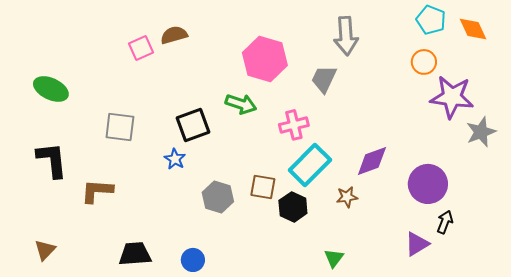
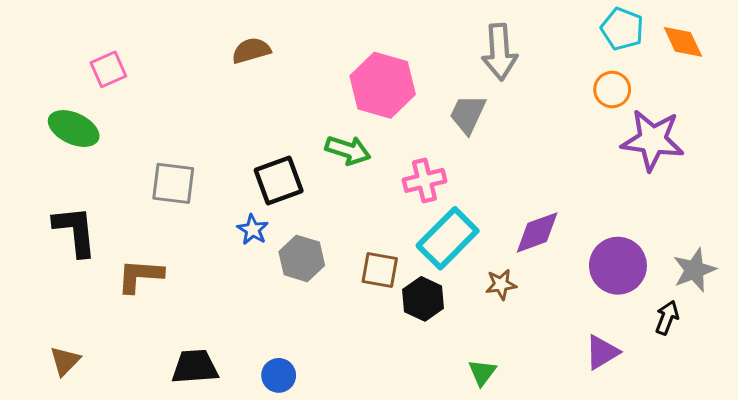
pink square: (141, 48) -> (108, 69), moved
gray star: (481, 132) -> (694, 270), moved
gray hexagon: (218, 197) -> (302, 258), moved
black arrow: (445, 222) -> (667, 318), moved

